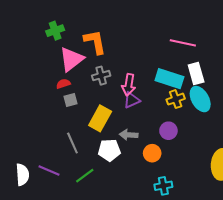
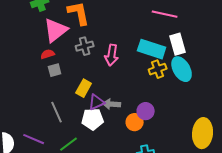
purple triangle: (132, 100) -> (97, 102), moved
yellow rectangle: (100, 118) -> (84, 88), size x0.7
purple circle: (168, 131) -> (146, 111), moved

